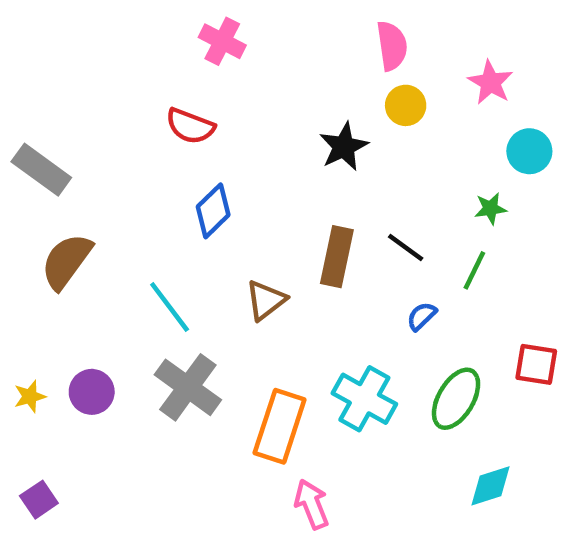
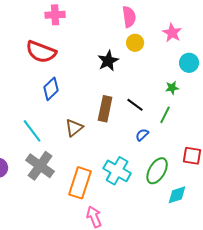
pink cross: (222, 41) -> (55, 15), turned -30
red semicircle: (190, 126) -> (41, 52), size x1.4
cyan diamond: (490, 486) -> (177, 195), moved

